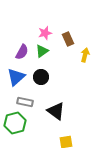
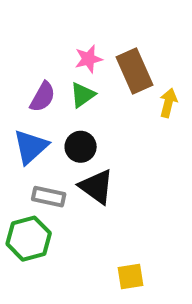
brown rectangle: (68, 39) -> (134, 71), size x1.5
black triangle: (56, 111) -> (97, 187), moved

